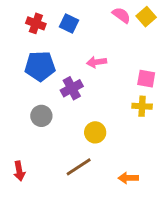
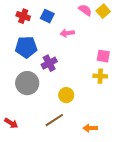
pink arrow: (97, 62) -> (67, 33), moved
gray circle: (41, 116) -> (27, 83), size x1.5
red arrow: (19, 171) -> (11, 123), turned -48

